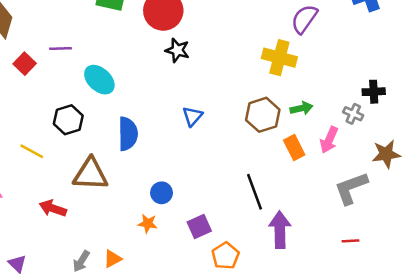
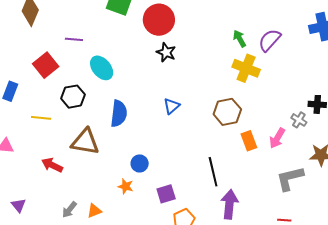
red square: (25, 64) -> (46, 65), moved, size x1.4
green arrow: (301, 108) -> (240, 39), moved, turned -114
yellow line: (32, 151) -> (41, 118), turned -30

